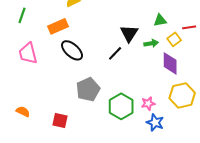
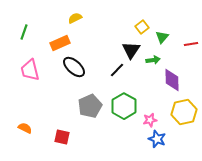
green triangle: (160, 20) -> (162, 37), turned -40
yellow square: (174, 39) -> (142, 27), moved
green hexagon: (121, 106) -> (124, 106), moved

